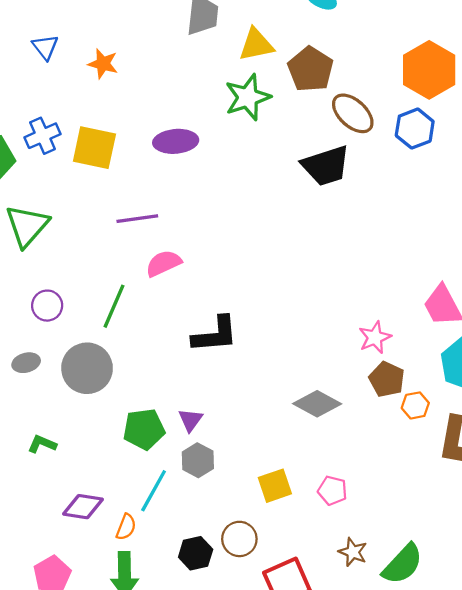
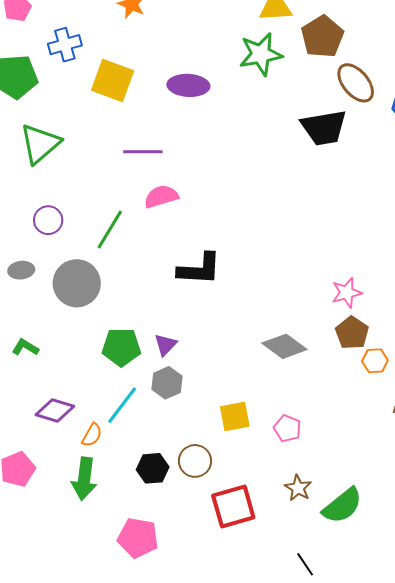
blue cross: (43, 136) -> (65, 45), moved

